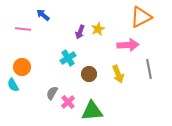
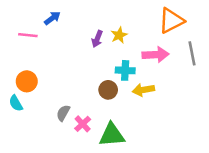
blue arrow: (43, 15) -> (52, 18), turned 104
cyan cross: (68, 58) -> (125, 70), moved, turned 35
gray line: (149, 69) -> (192, 53), moved
yellow arrow: (118, 74) -> (143, 90), turned 102

